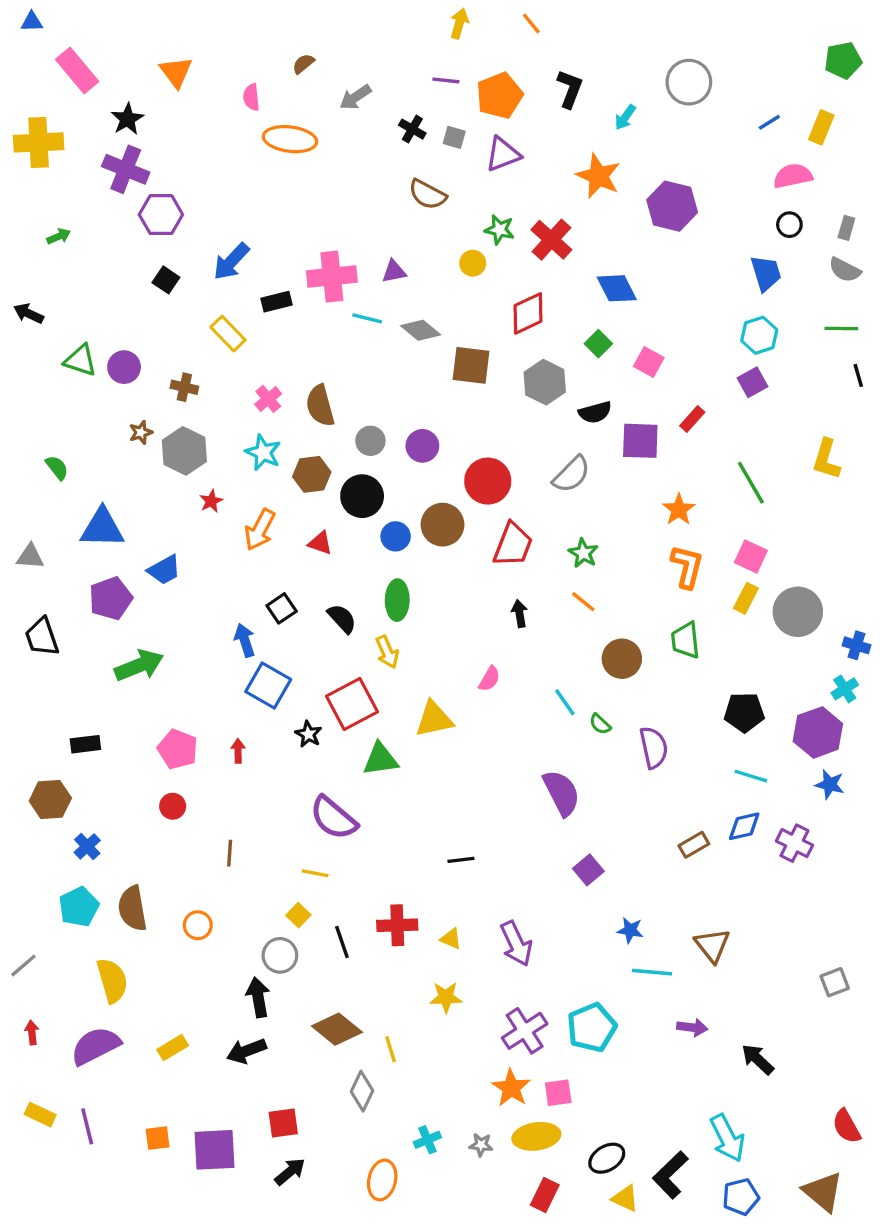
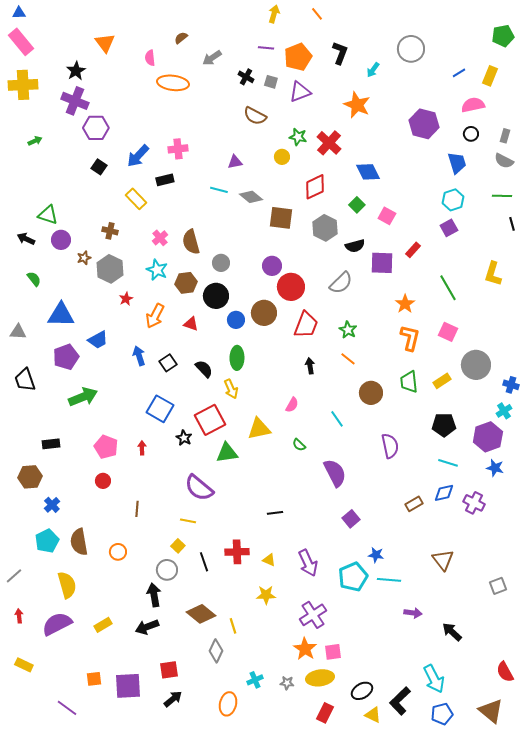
pink rectangle: (77, 70) -> (21, 42), moved
purple hexagon: (672, 206) -> (424, 124), moved
pink cross: (332, 277) -> (178, 149), moved, size x0.7
black arrow: (29, 313) -> (26, 239), moved
purple circle: (124, 367) -> (61, 240), moved
purple circle: (422, 446) -> (272, 266), moved
yellow rectangle: (746, 598) -> (442, 381), moved, turned 30
blue arrow: (245, 640) -> (139, 356), moved
green semicircle: (600, 724) -> (299, 445), moved
brown triangle: (712, 945) -> (443, 560), moved
cyan pentagon: (592, 1027) -> (353, 577), moved
purple line: (87, 1126) -> (67, 708), moved, turned -40

